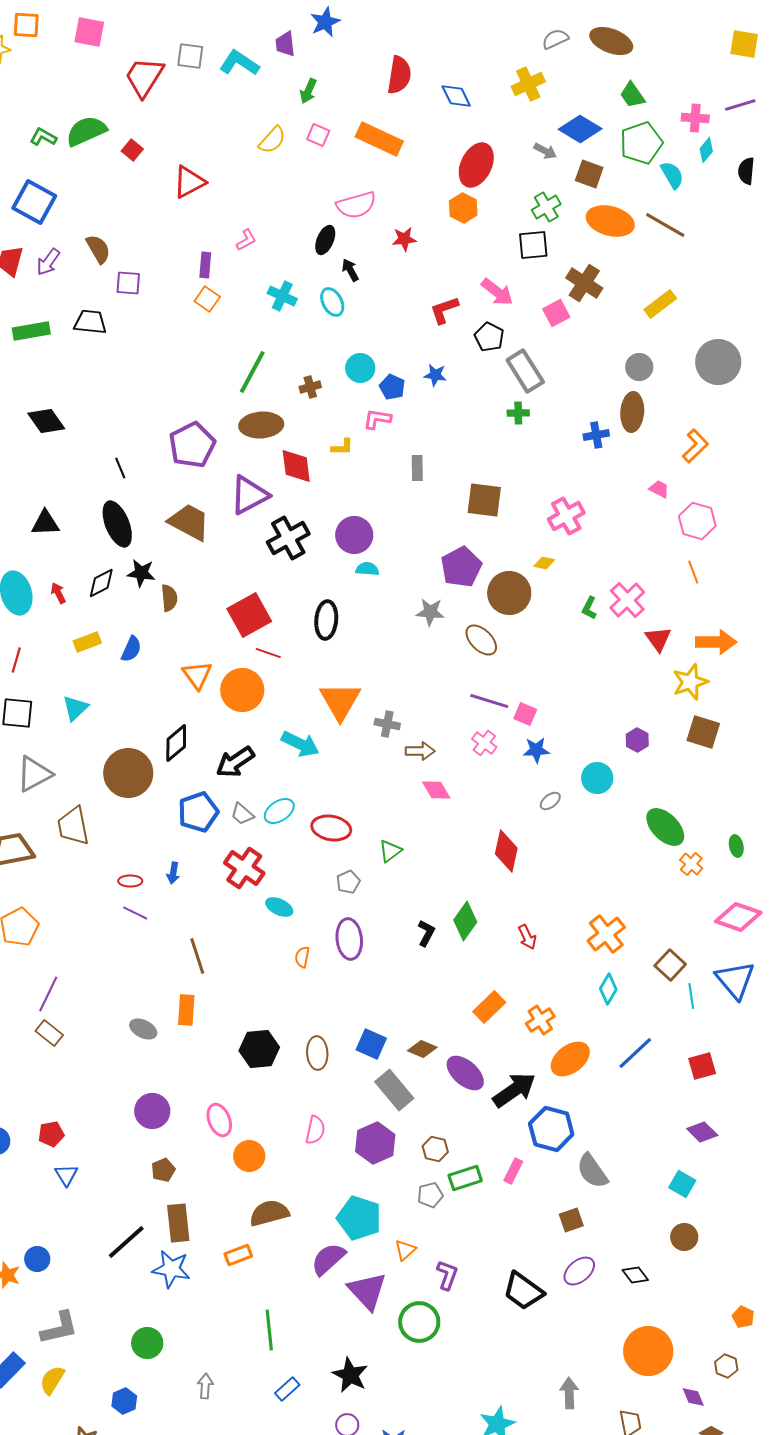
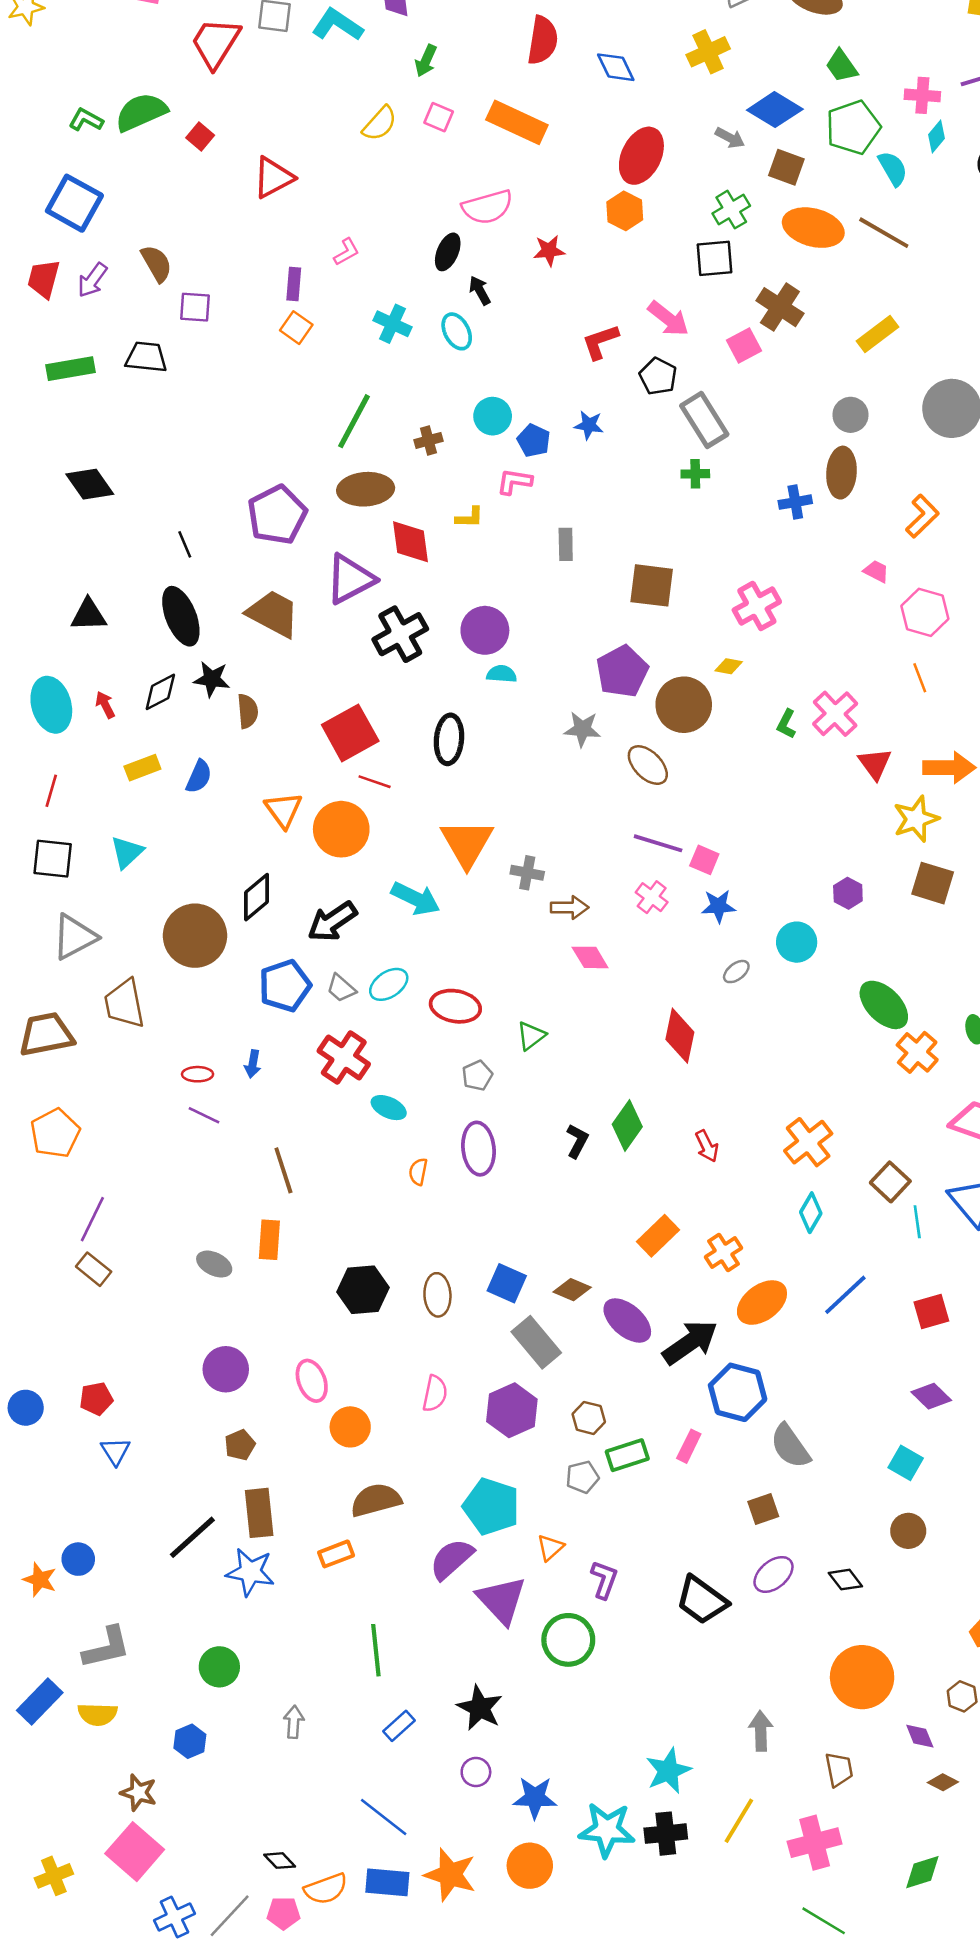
orange cross: (691, 864) -> (917, 1052), size x1.4
yellow semicircle: (52, 1380) -> (97, 1714), turned -120

